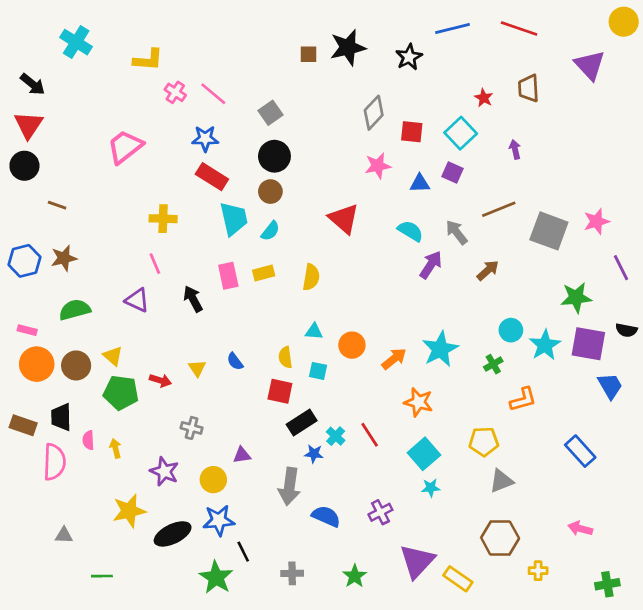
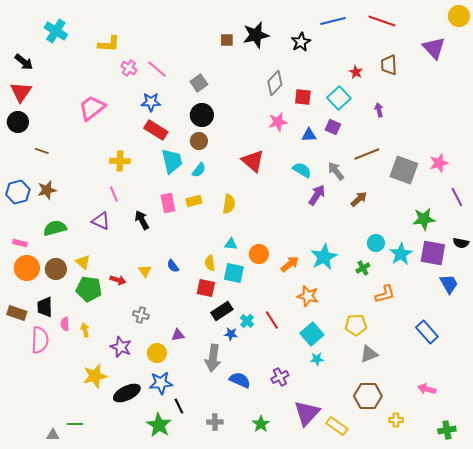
cyan square: (318, 371) -> (234, 273), size x1.5
gray triangle: (64, 535) -> (53, 435), moved

